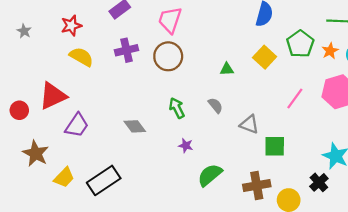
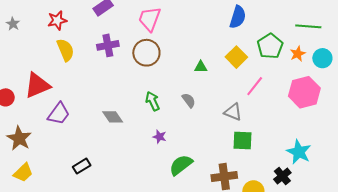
yellow semicircle: (81, 57) -> (65, 50), turned 35
pink line: (295, 98) -> (255, 86), moved
gray triangle: (249, 124) -> (233, 112), moved
yellow trapezoid: (64, 178) -> (23, 173), moved
black rectangle: (104, 180) -> (82, 166), size x0.6

